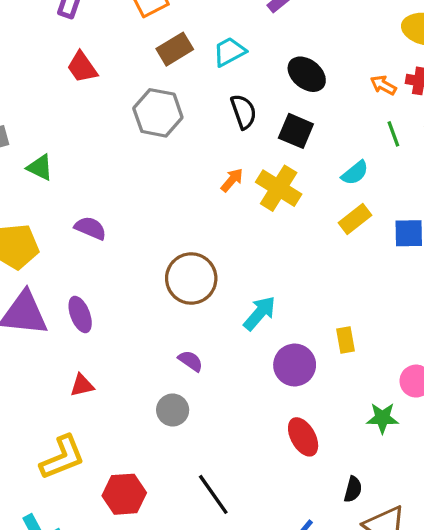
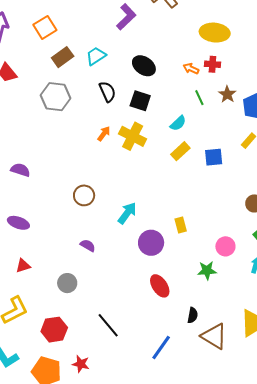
brown circle: (191, 279) -> (84, 195), size x0.7
purple ellipse: (80, 314) -> (18, 223), turned -45
gray circle: (173, 410) -> (67, 283), moved

